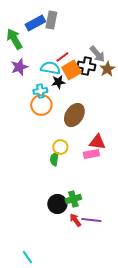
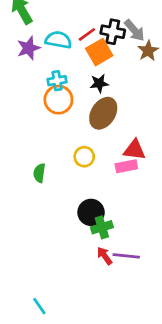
black cross: (86, 66) -> (113, 32), moved
cyan semicircle: (50, 68) -> (58, 40), moved
black star: (58, 82) -> (99, 83), moved
green semicircle: (54, 159) -> (39, 173), moved
black circle: (57, 204) -> (91, 212), moved

